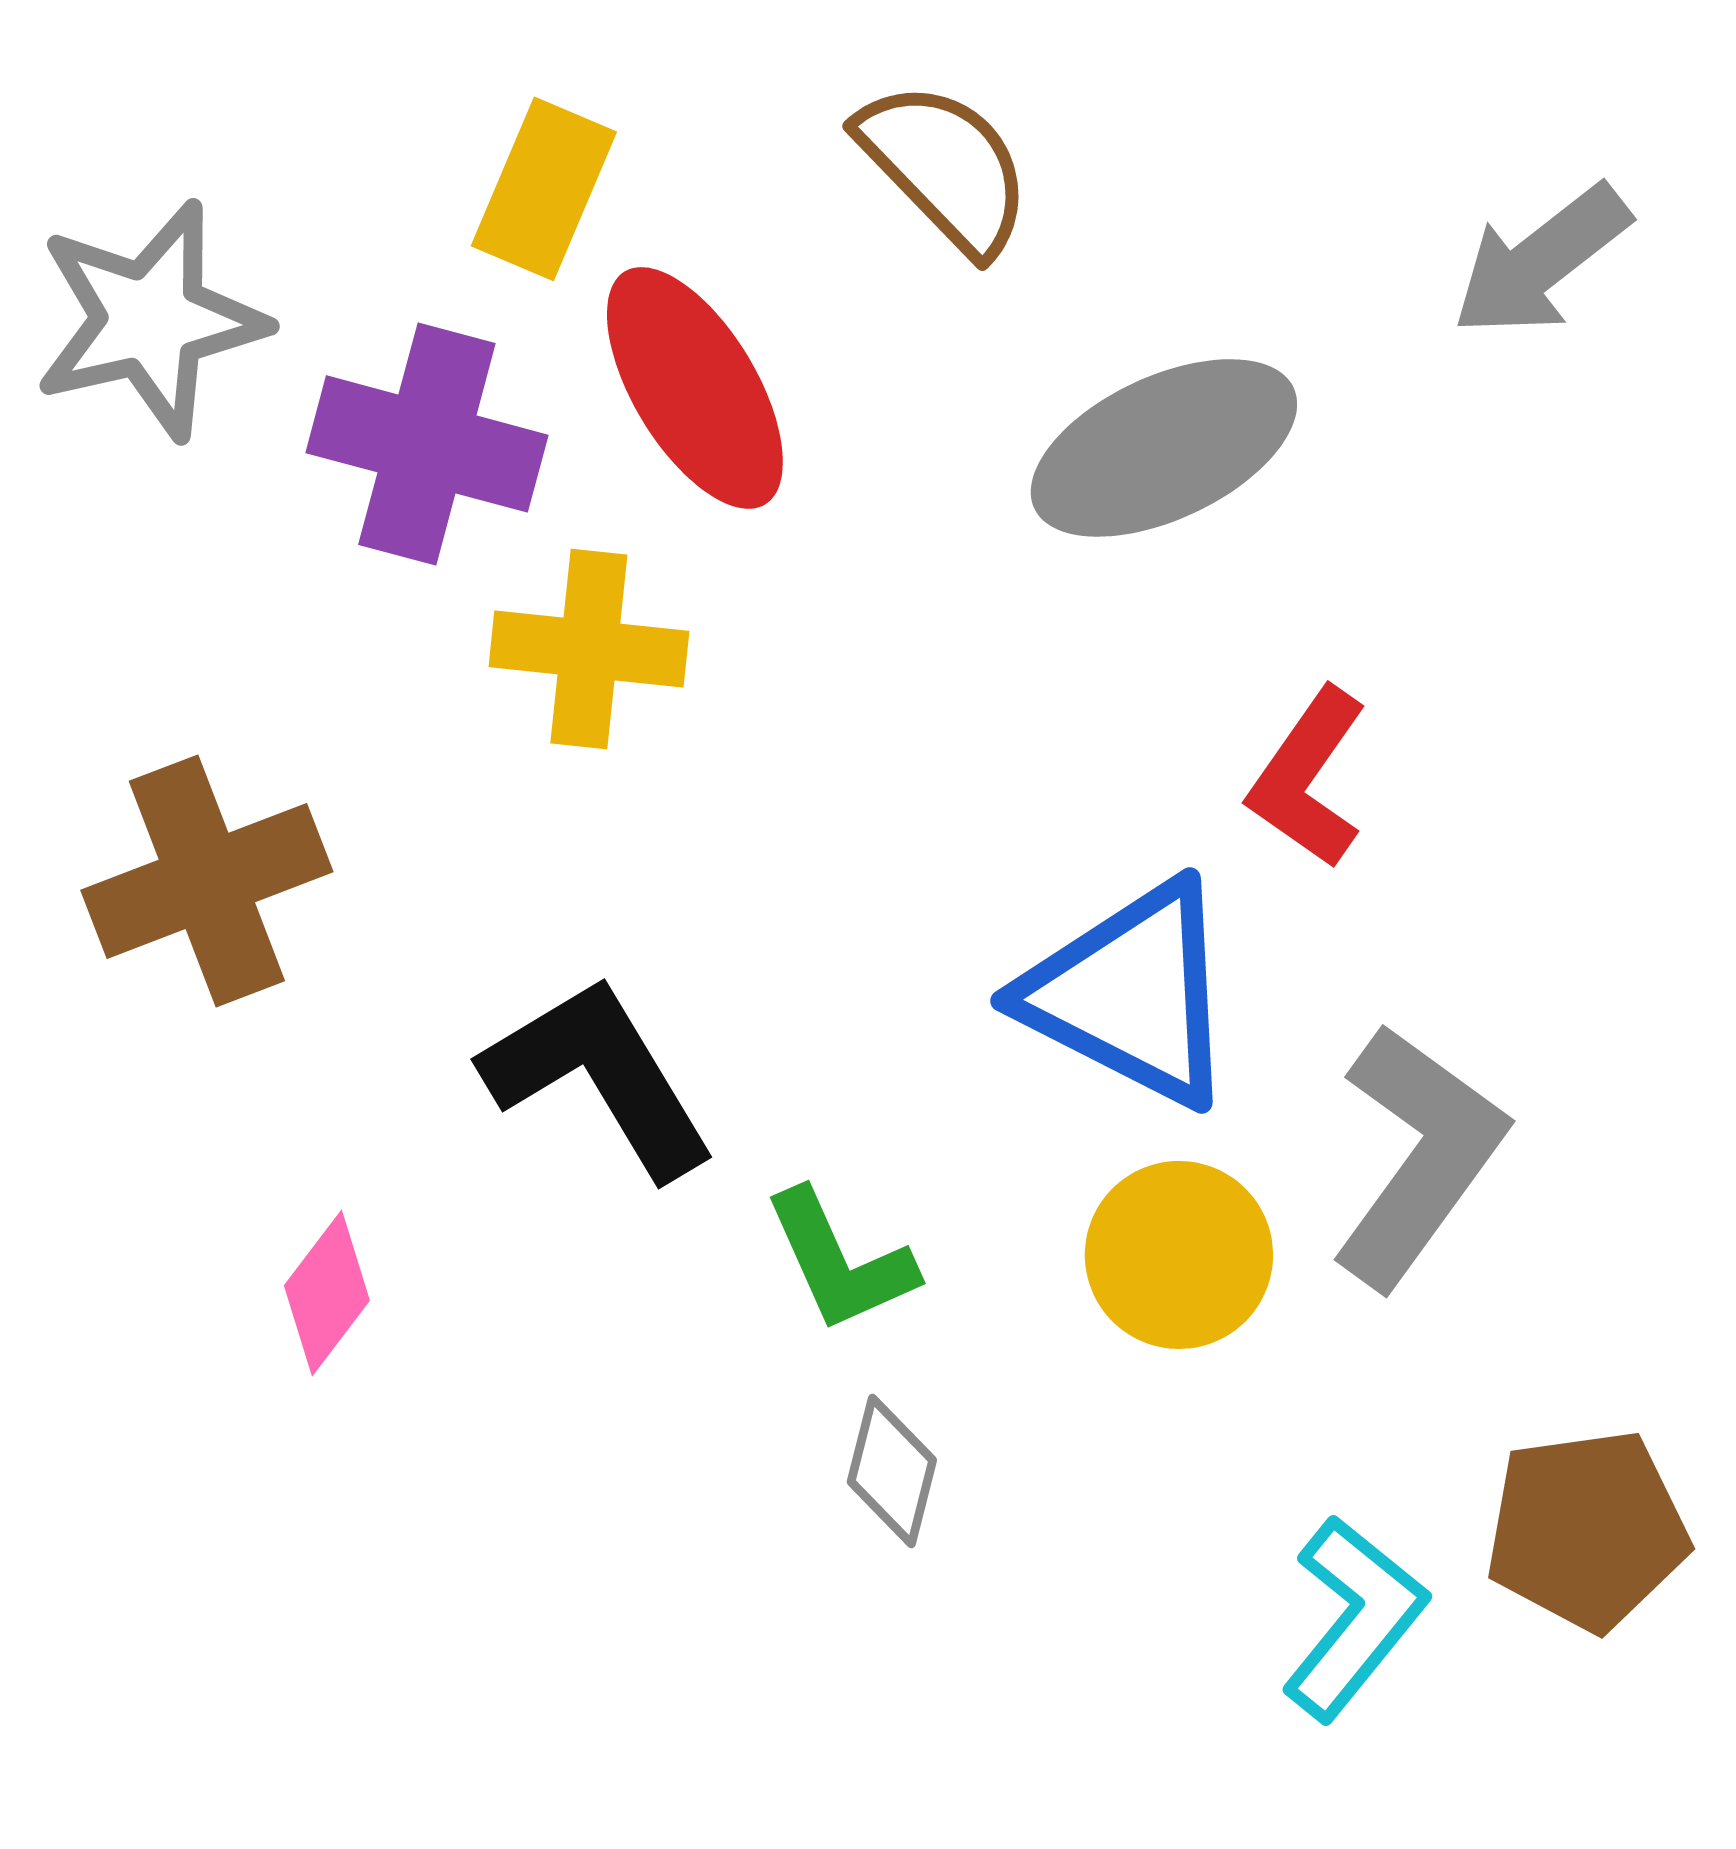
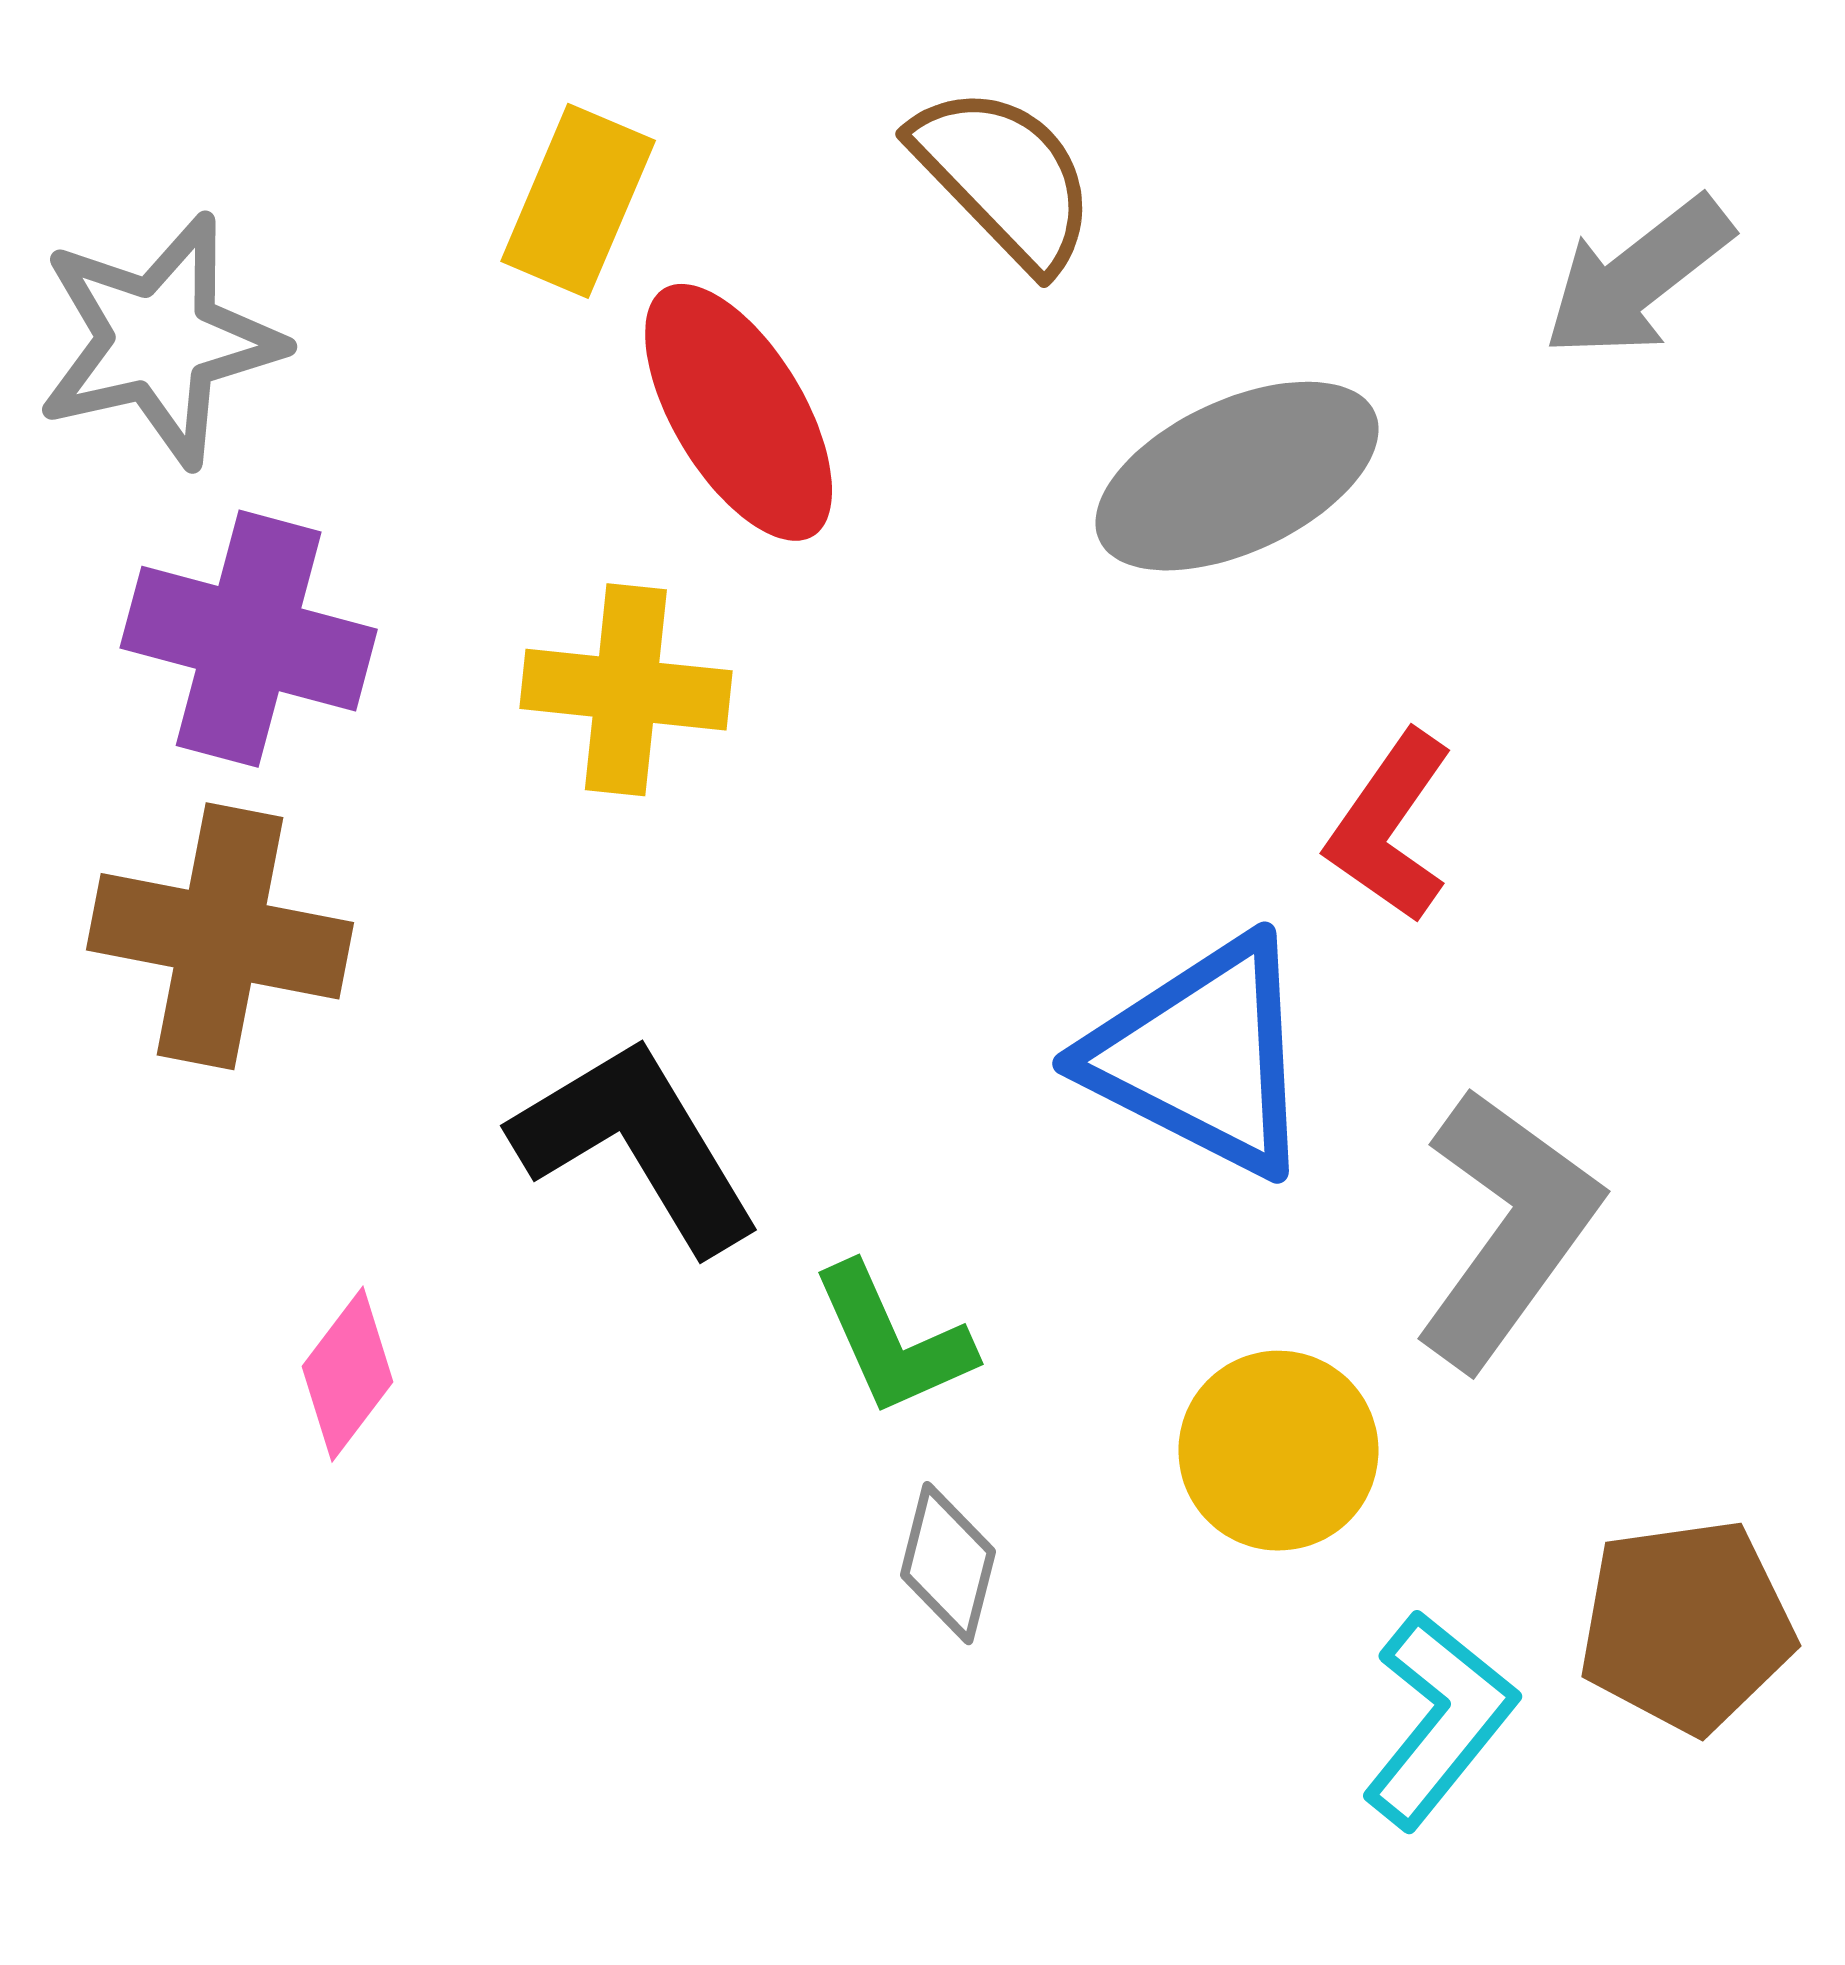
purple cross: (427, 444) -> (249, 639), moved
brown cross: (207, 881) -> (220, 936), turned 32
yellow circle: (1179, 1255) -> (1278, 1451), moved

